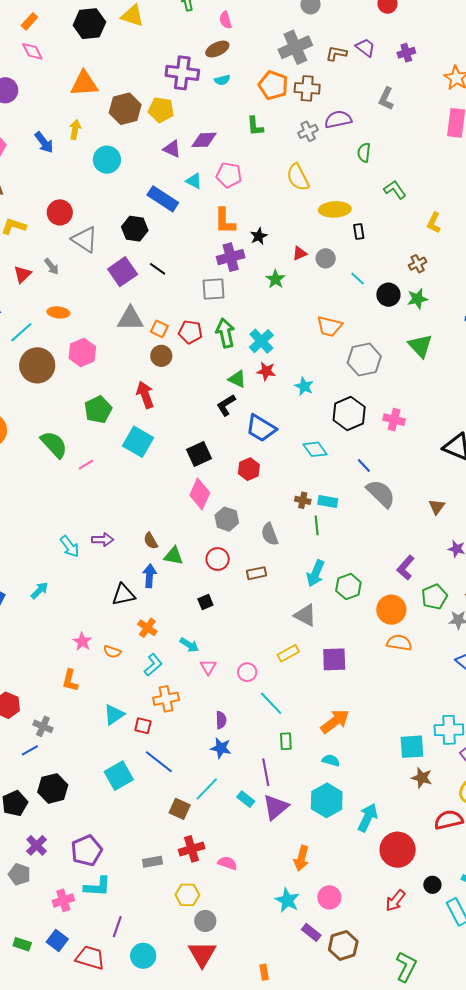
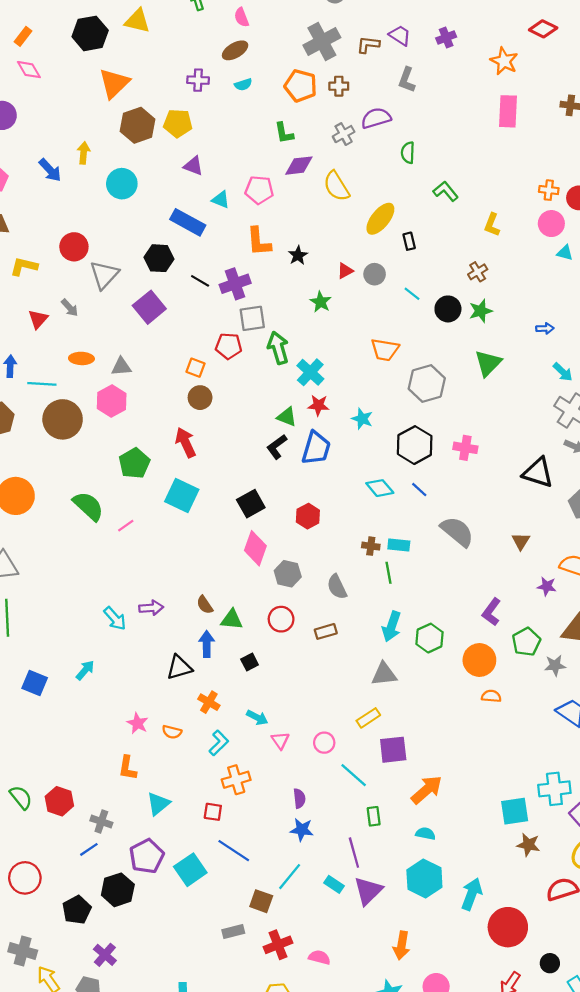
purple cross: (182, 73) -> (198, 80), size x0.6
orange triangle: (84, 84) -> (114, 83), moved, turned -36
brown cross: (307, 88) -> (339, 86), size x0.7
gray L-shape: (386, 99) -> (407, 80), moved
purple diamond: (204, 140) -> (299, 166), moved
yellow ellipse: (335, 209) -> (380, 219), turned -44
gray triangle: (85, 240) -> (104, 275), turned 44
purple cross: (231, 257) -> (235, 284), moved
black line: (158, 269) -> (200, 281), moved
gray triangle: (130, 319) -> (121, 367), moved, size x0.7
cyan line: (21, 332) -> (42, 384), turned 50
red pentagon: (190, 332) -> (229, 346), moved
green arrow: (225, 333) -> (278, 348), moved
green triangle: (420, 346) -> (488, 363), turned 32
blue trapezoid: (261, 428) -> (316, 448), moved, turned -100
blue line: (364, 466) -> (419, 490), moved
black square: (205, 602) -> (250, 662), moved
gray triangle: (305, 615) -> (384, 674), turned -30
orange semicircle: (399, 643) -> (491, 696), size x0.7
purple square: (334, 659) -> (393, 750), moved
cyan triangle: (114, 715) -> (158, 804), moved
purple pentagon: (87, 851) -> (147, 856), moved
gray rectangle: (152, 862) -> (233, 931), moved

